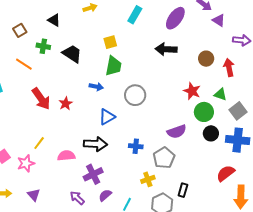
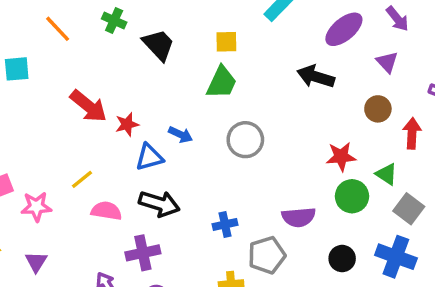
purple triangle: (219, 20) -> (387, 62), moved
orange line: (24, 64) -> (58, 29), moved
blue arrow: (96, 87) -> (181, 135), moved
red star: (192, 91) -> (341, 157), turned 30
red arrow: (41, 99) -> (88, 106), turned -30
gray square: (238, 111) -> (409, 209), turned -30
blue triangle: (107, 117) -> (149, 157), moved
black circle: (211, 133) -> (342, 259), moved
yellow line: (39, 143) -> (82, 179), moved
blue cross: (136, 146) -> (225, 224), turned -32

